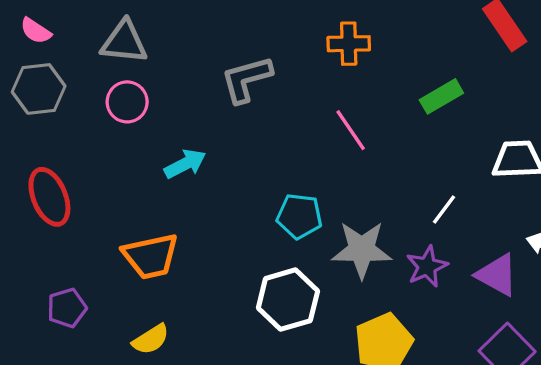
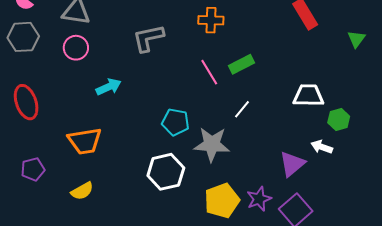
green rectangle: (441, 96) -> (241, 64), moved
white line: (444, 210) -> (242, 109), moved
purple star: (427, 266) -> (259, 199), moved
purple triangle: (497, 275) -> (292, 164), turned 48

